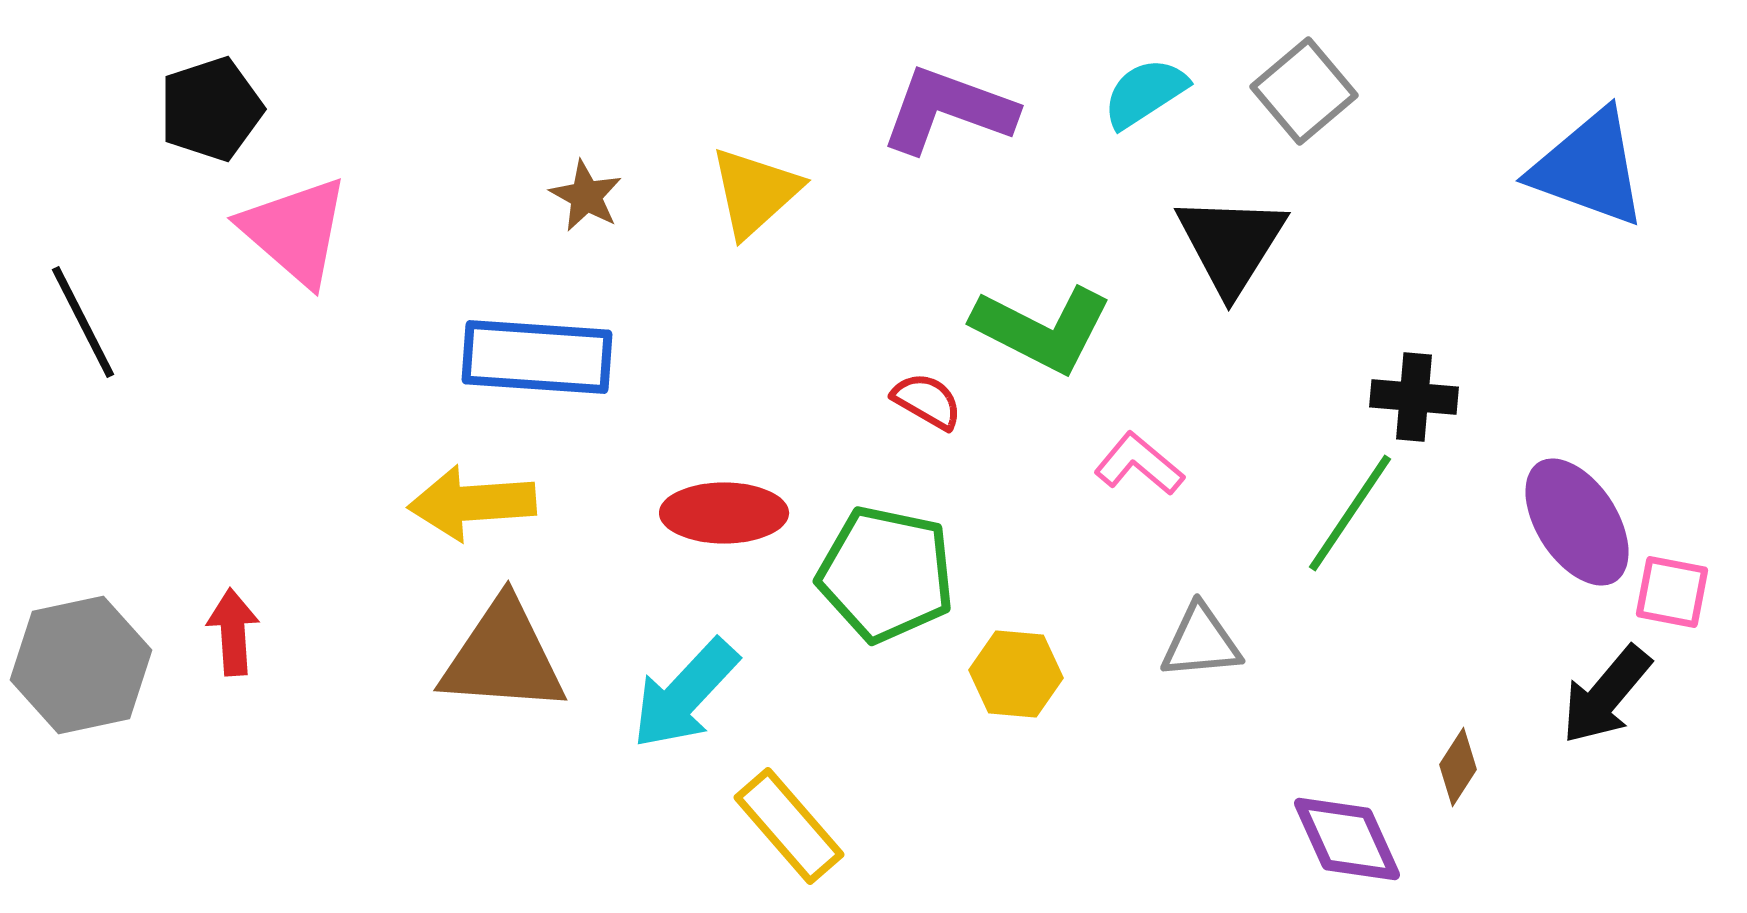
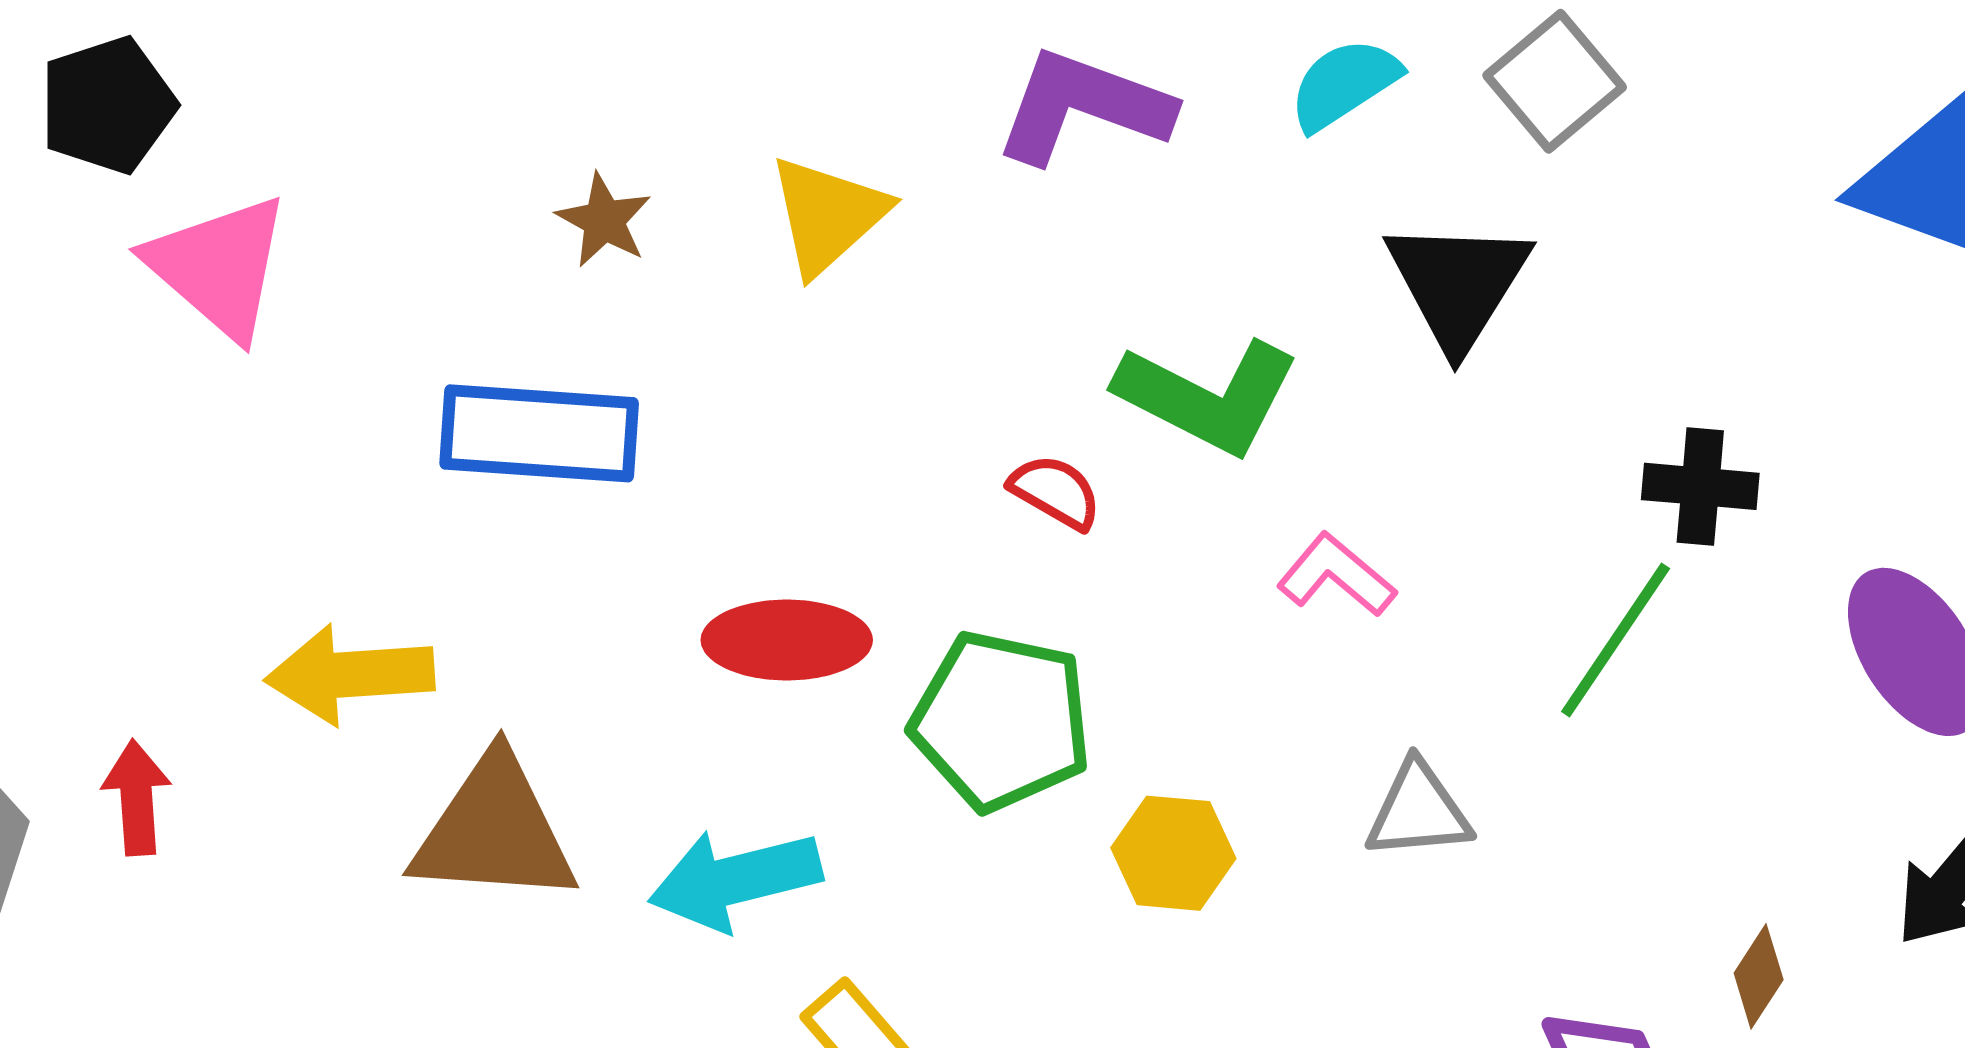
yellow arrow: (472, 503) -> (350, 674), moved
cyan arrow: (685, 694) -> (735, 880), turned 33

